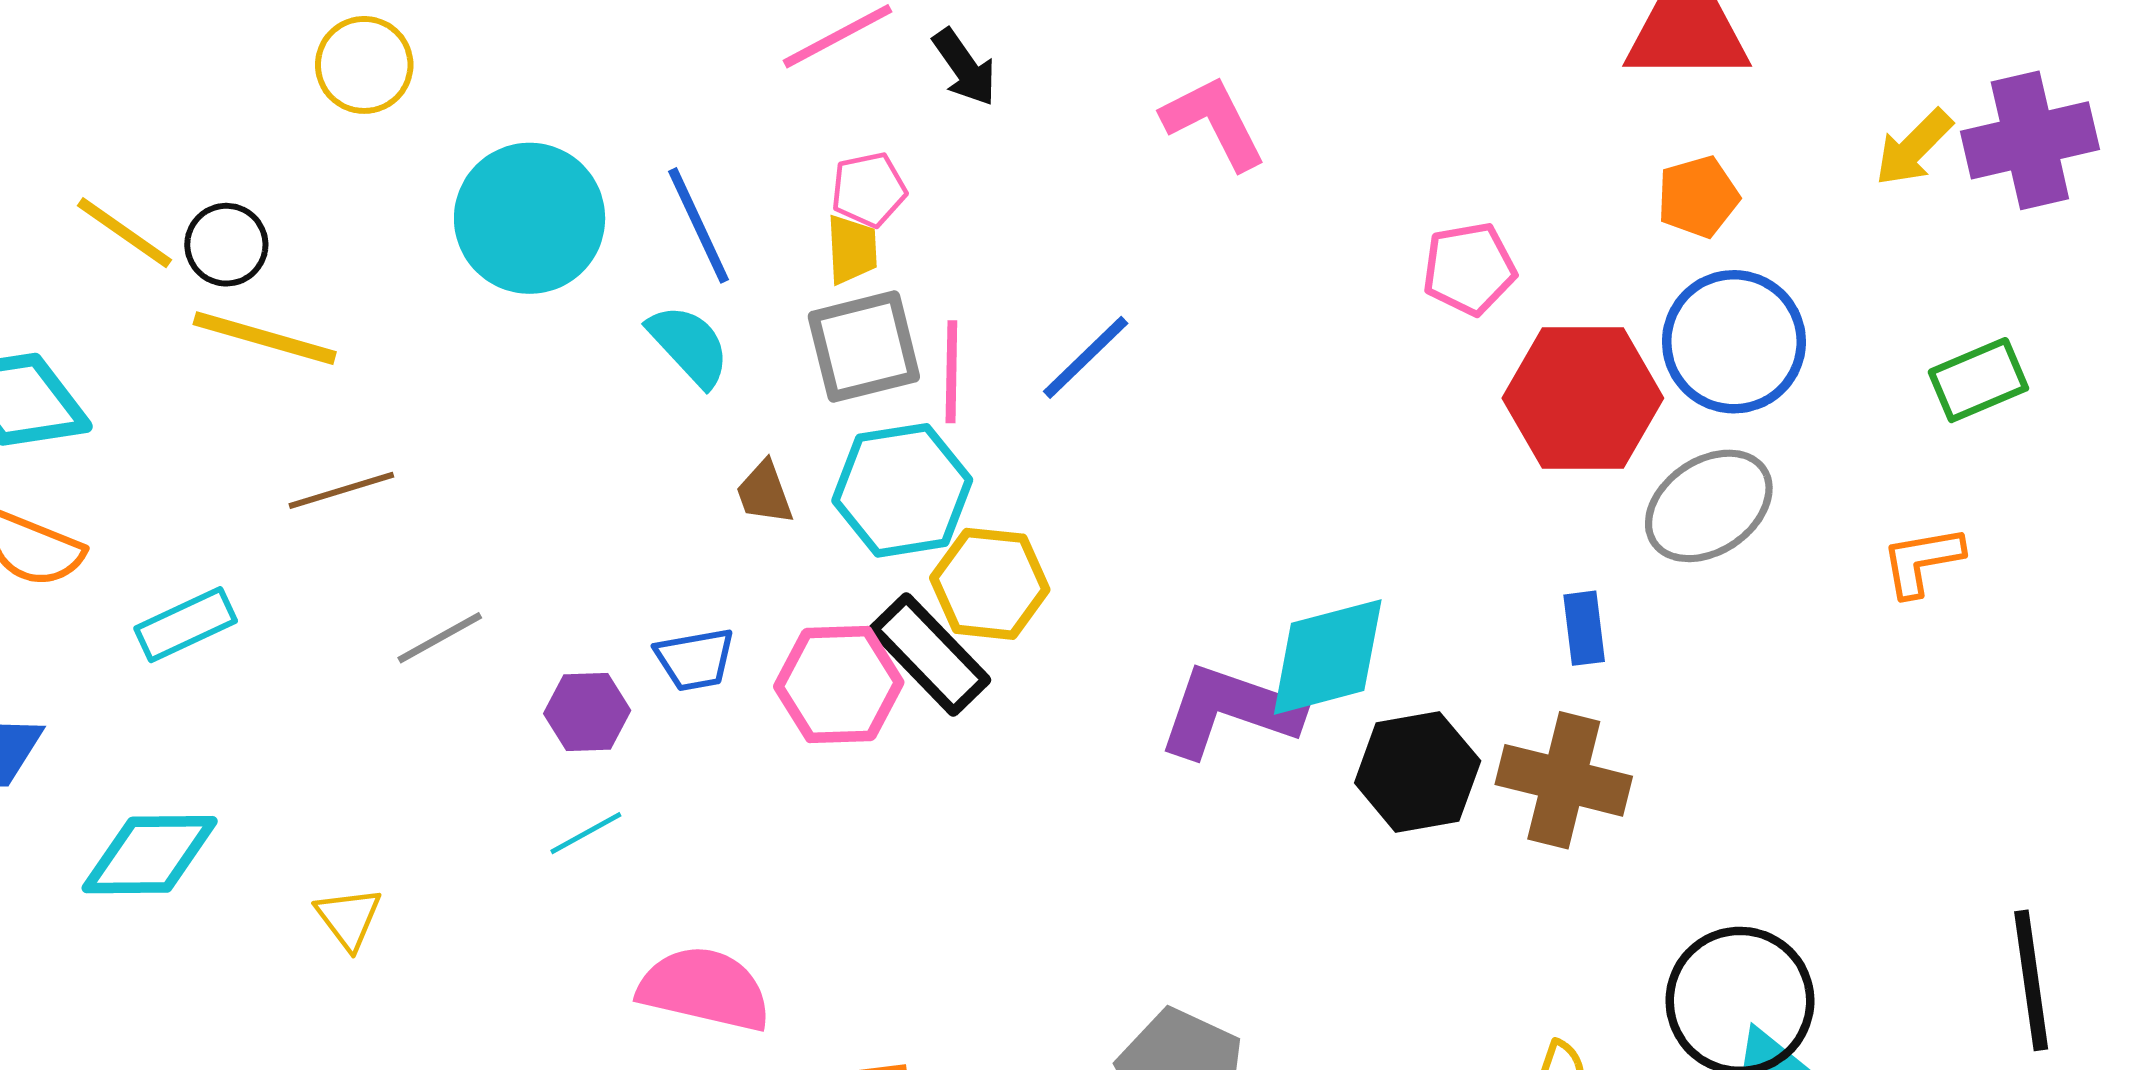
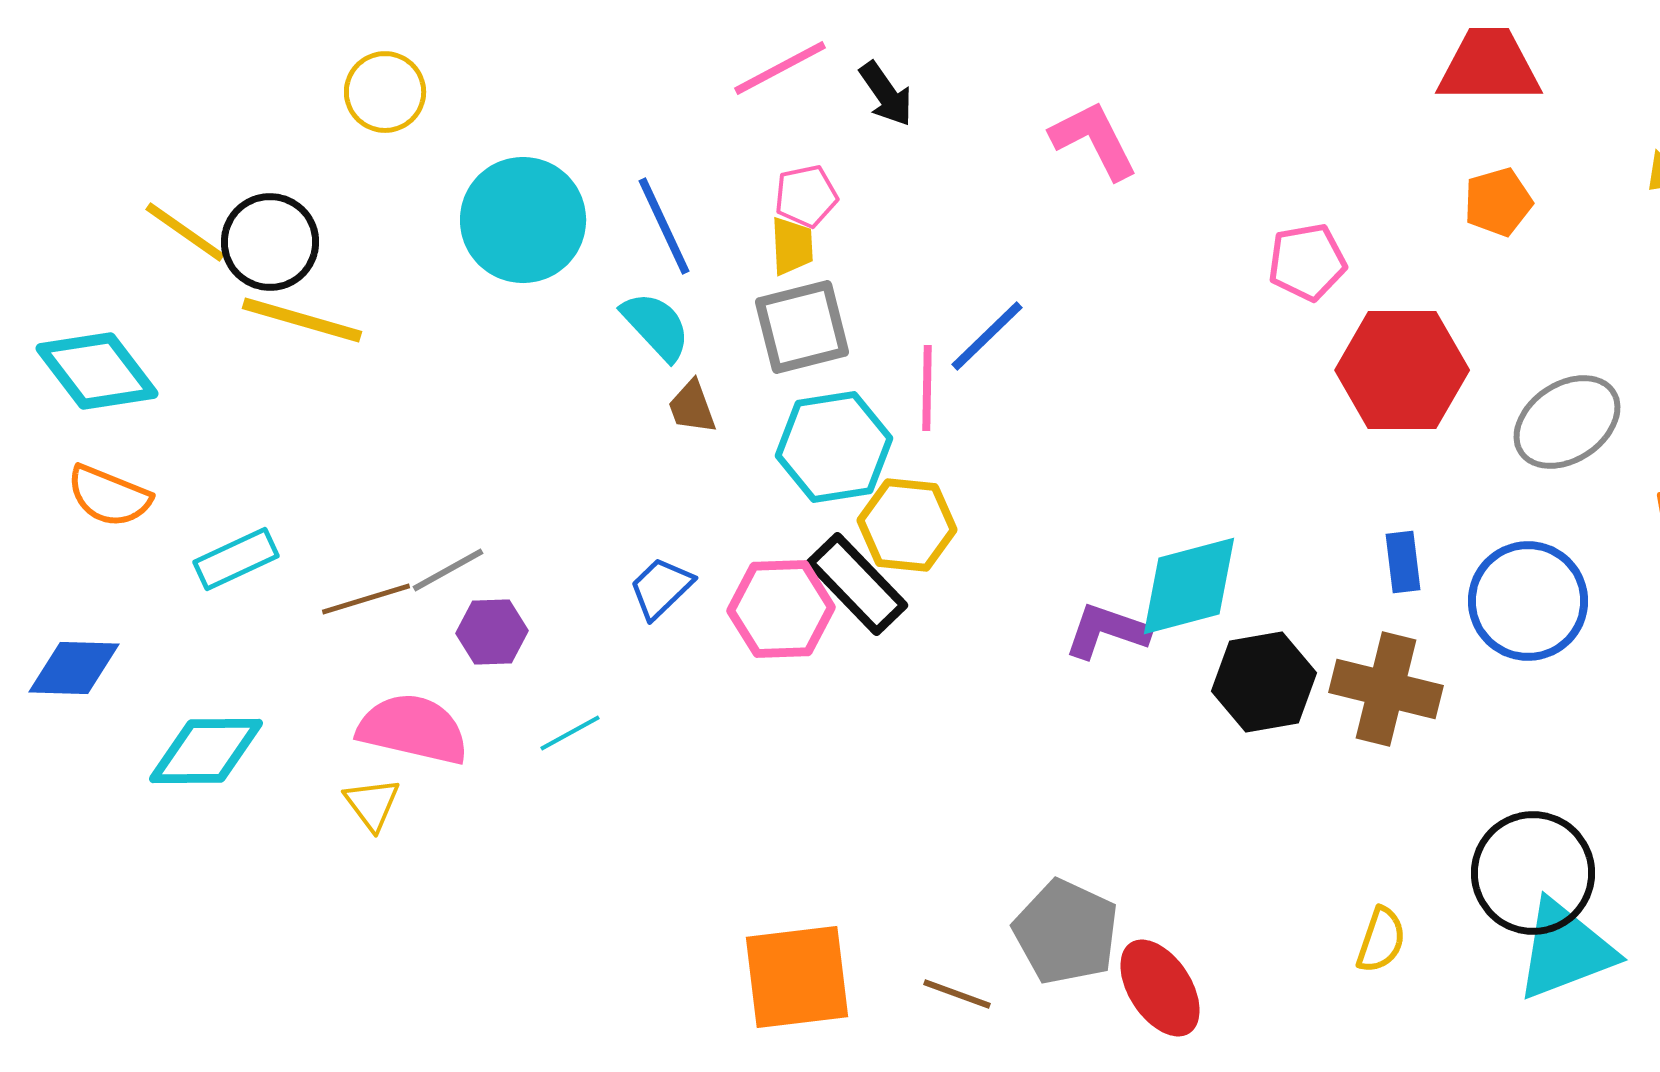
black circle: (226, 245) -> (270, 242), size x1.4
blue circle: (1734, 342) -> (1528, 601), moved
pink line: (951, 372) -> (927, 388), moved
brown line: (341, 490) -> (366, 599), moved
brown trapezoid: (764, 493) -> (692, 407), moved
gray ellipse: (1709, 506) -> (1567, 422), moved
blue trapezoid: (695, 659) -> (661, 588), turned 146
purple L-shape: (1229, 711) -> (1107, 631), size x0.7
purple hexagon: (587, 712) -> (492, 632), moved
pink semicircle: (705, 989) -> (413, 729), moved

